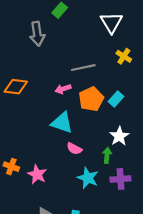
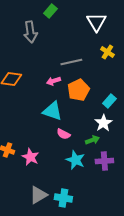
cyan rectangle: (116, 99) -> (109, 101), moved
green arrow: (107, 155) -> (92, 140), turned 64

